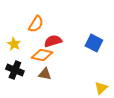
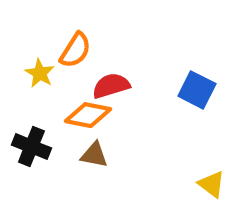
yellow star: (14, 44) -> (40, 73), moved
yellow triangle: (101, 88) -> (212, 184), turned -40

